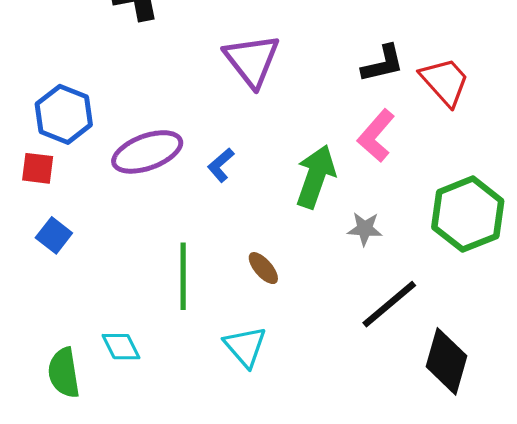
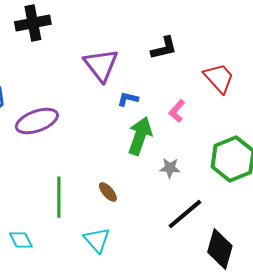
black L-shape: (383, 64) -> (164, 48), moved
pink L-shape: (376, 136) -> (177, 111), size x0.7
blue L-shape: (221, 165) -> (128, 99), moved, turned 55

